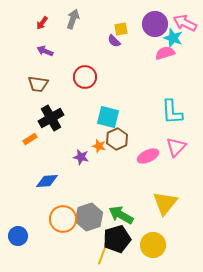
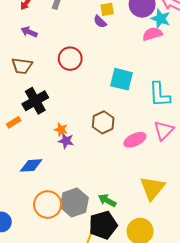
cyan square: (108, 117) -> (122, 79), moved
orange star: (99, 146) -> (61, 130), moved
green arrow: (121, 215) -> (107, 200), size x0.7

